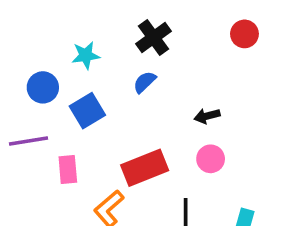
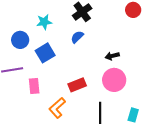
pink circle: (211, 159) -> (114, 80), size x1.5
red rectangle: (145, 168) -> (77, 85), size x0.7

